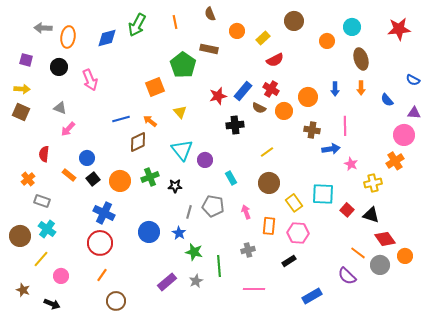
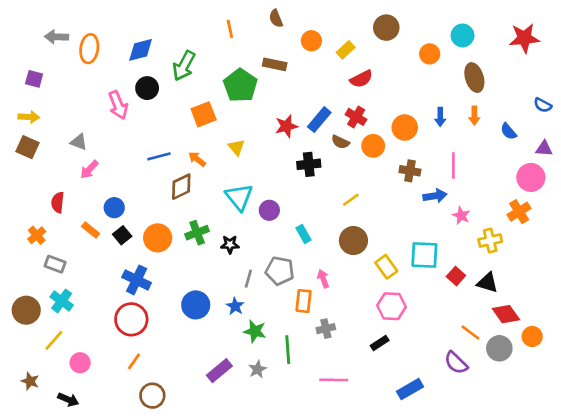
green arrow: (137, 25) -> (184, 66), moved
black circle: (59, 67) -> (147, 88), moved
orange rectangle: (269, 226) -> (304, 301), moved

